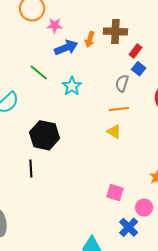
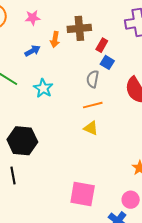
pink star: (55, 25) -> (33, 18), moved
blue arrow: (66, 48) -> (32, 51), size x0.7
pink square: (115, 193) -> (83, 194), moved, size x1.5

